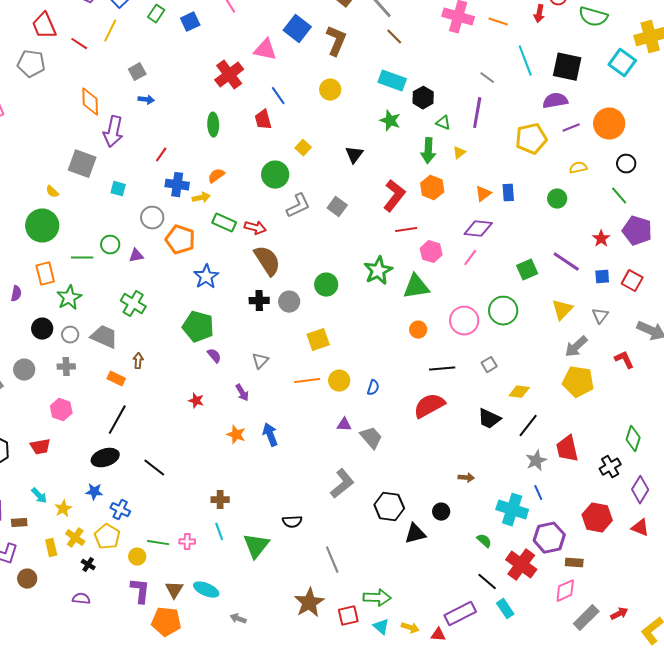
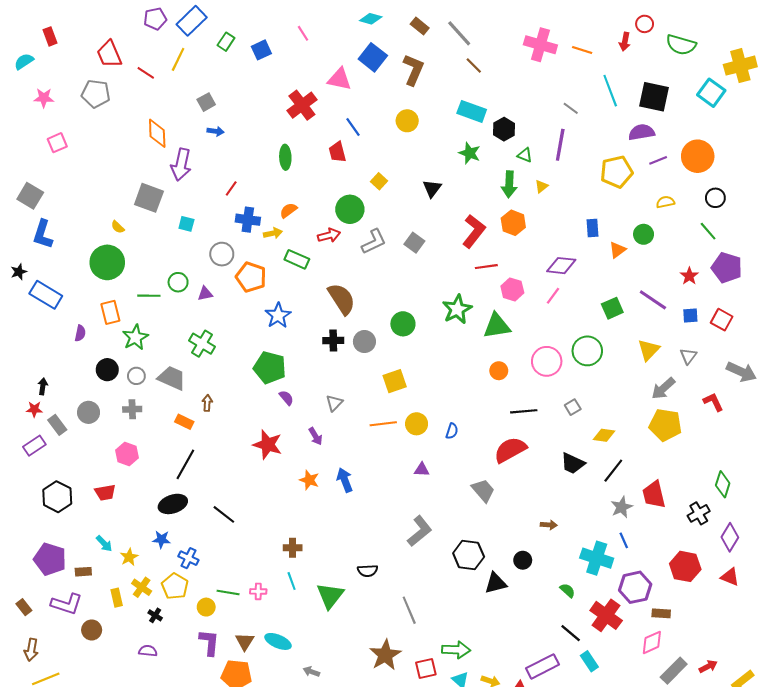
orange triangle: (483, 194) -> (617, 250), moved
red arrow: (255, 228) -> (329, 235), moved, turned -30
red star: (196, 401) -> (268, 445), size x1.8
gray trapezoid: (371, 438) -> (483, 490), moved

